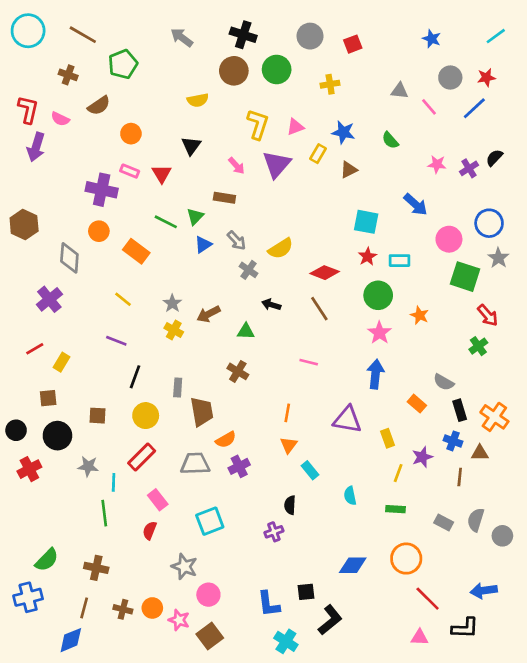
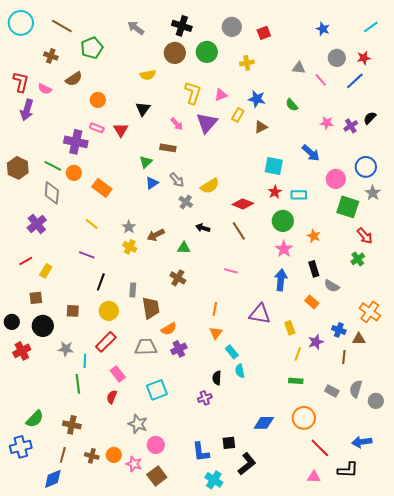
green line: (166, 222) -> (53, 166), moved
black rectangle: (460, 410) -> (314, 269), moved
cyan semicircle: (350, 496) -> (240, 371), moved

